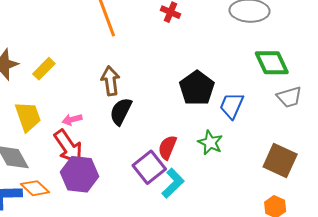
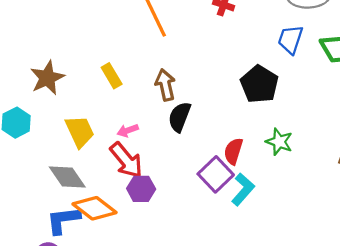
yellow rectangle: (44, 69) -> (112, 76), moved, turned -70
blue trapezoid: (232, 106) -> (291, 40), moved
purple hexagon: (79, 174) -> (141, 189), size x0.7
orange diamond: (35, 188) -> (94, 208), size x1.4

